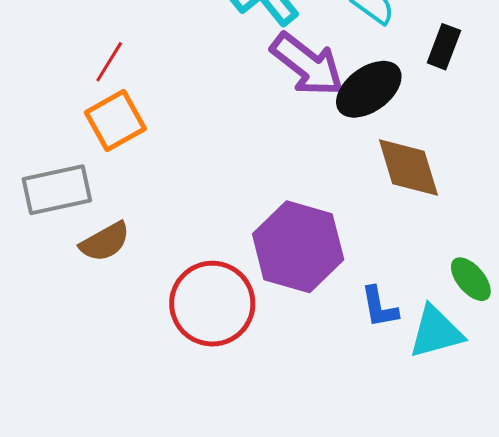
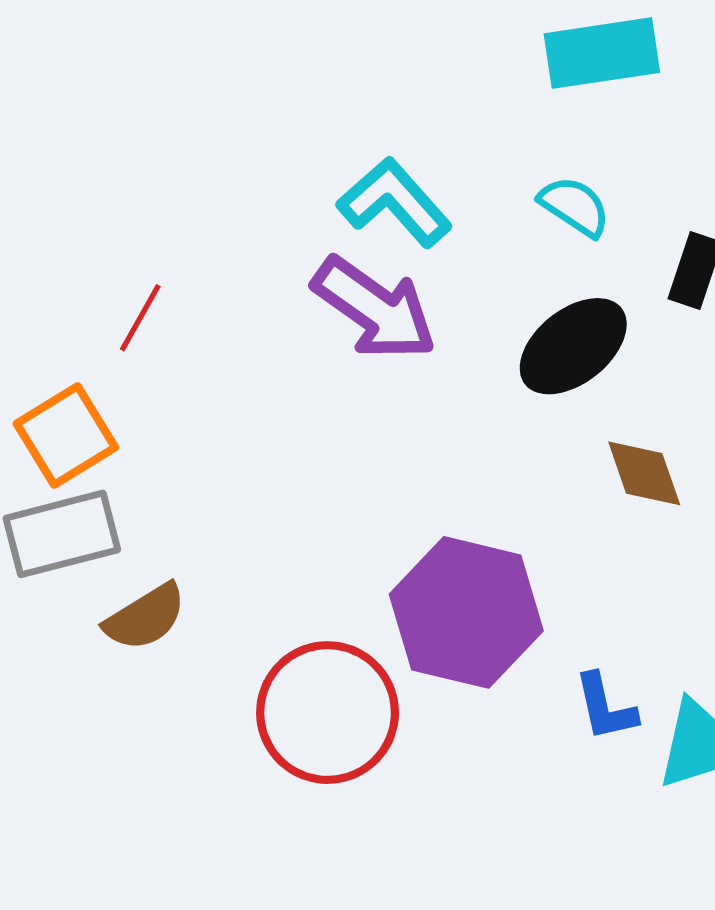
purple arrow: (307, 65) -> (374, 308), moved
orange square: (115, 121) -> (66, 436), moved
brown diamond: (408, 167) -> (644, 473), size x0.7

